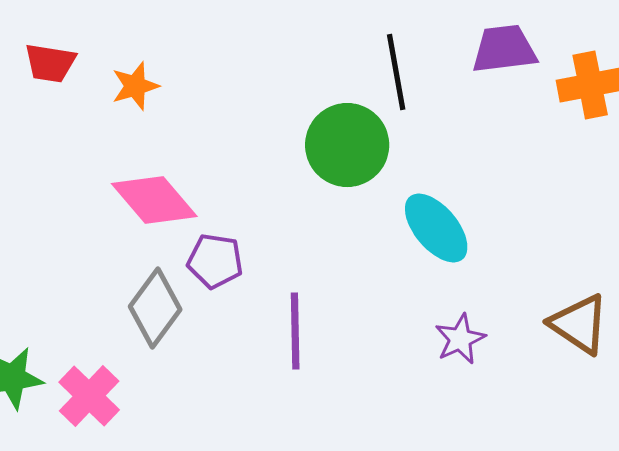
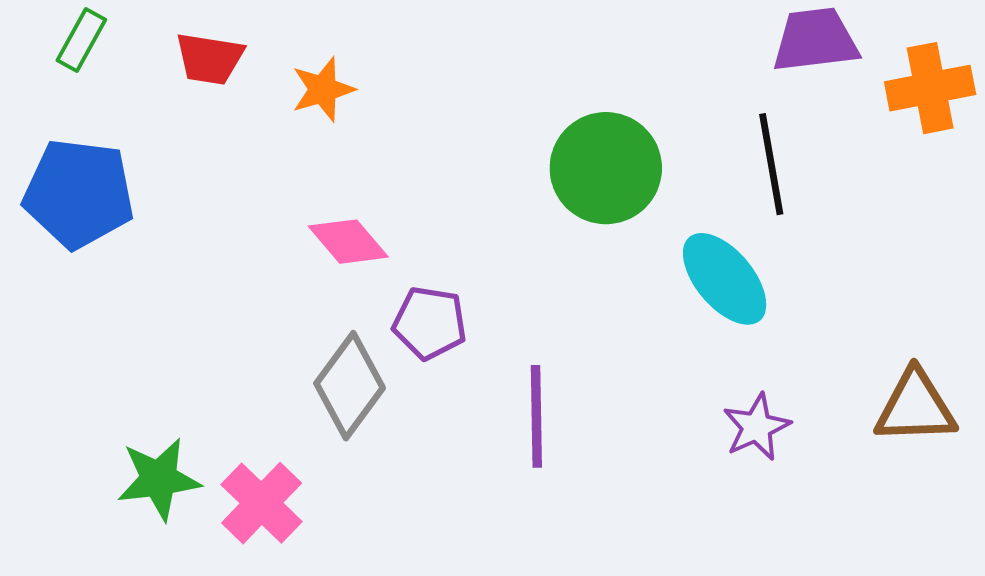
black line: (396, 72) -> (771, 164), moved
pink diamond: (154, 200) -> (348, 242), size x0.7
brown triangle: (579, 324) -> (915, 407), turned -36

